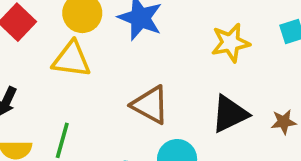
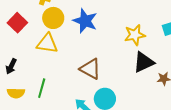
black triangle: (230, 114) -> (144, 62), moved

